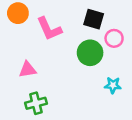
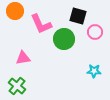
green circle: (90, 53) -> (64, 39), moved
green cross: (36, 103) -> (17, 86), moved, turned -36

